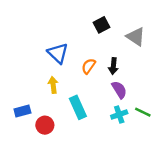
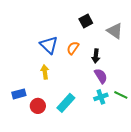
orange semicircle: (89, 66) -> (73, 48), moved
cyan rectangle: (78, 107) -> (66, 103), moved, turned 66

